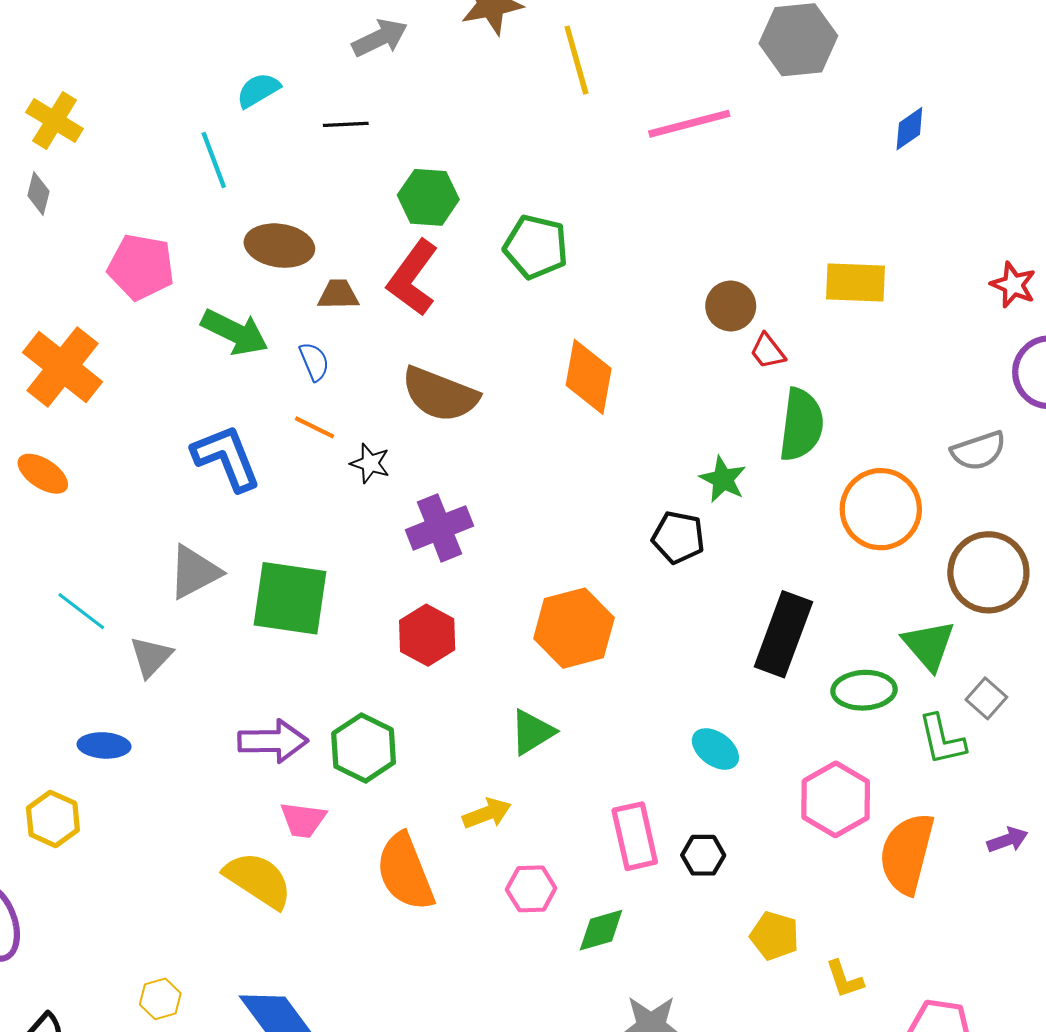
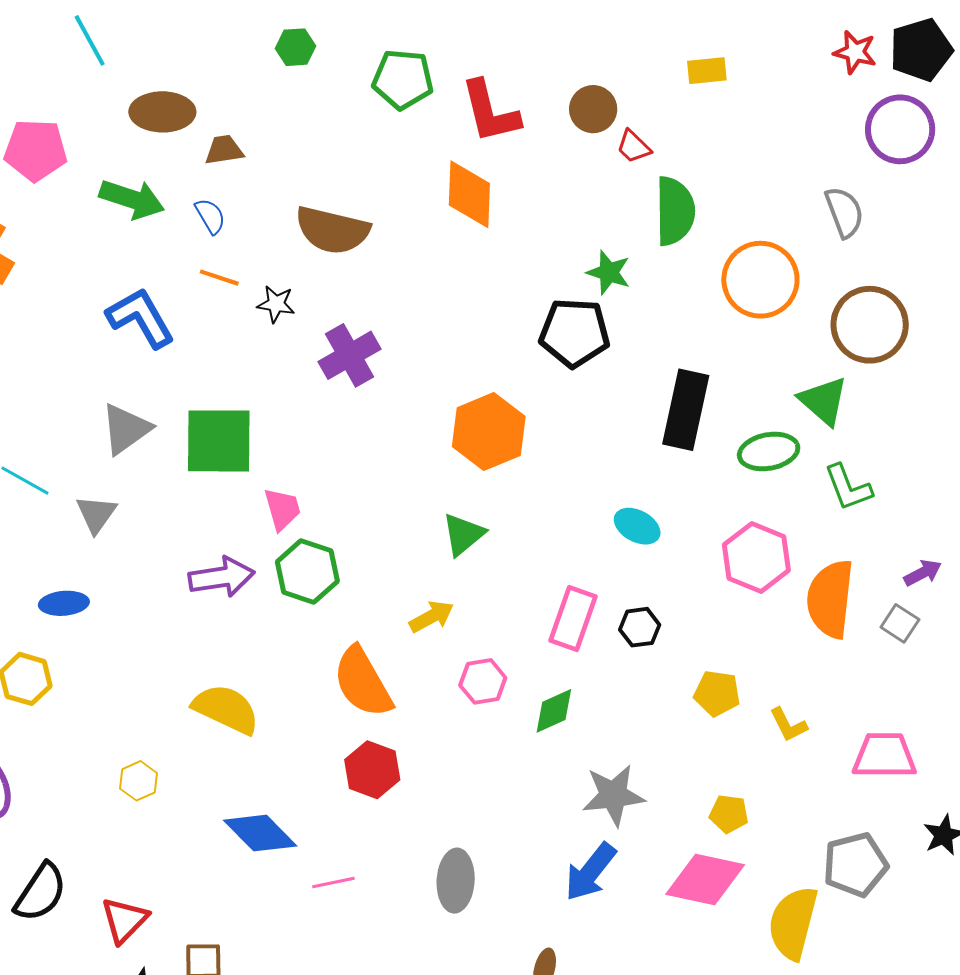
green hexagon: (428, 197) -> (296, 47), size x0.7
red L-shape: (413, 278) -> (490, 112), moved, turned -42
yellow rectangle: (855, 282) -> (707, 71), size x0.7
gray semicircle: (978, 451) -> (844, 212), turned -84
black pentagon: (678, 537) -> (575, 333), size x1.4
red hexagon: (427, 635) -> (372, 770), moved
gray square: (986, 698) -> (900, 623), moved
pink trapezoid: (303, 820) -> (282, 509), moved, turned -105
pink rectangle: (635, 836) -> (573, 618), turned 40
yellow hexagon: (160, 999) -> (139, 781), moved

